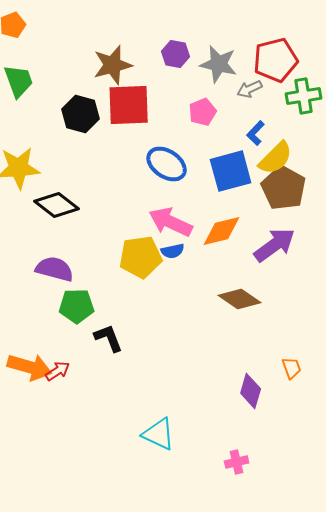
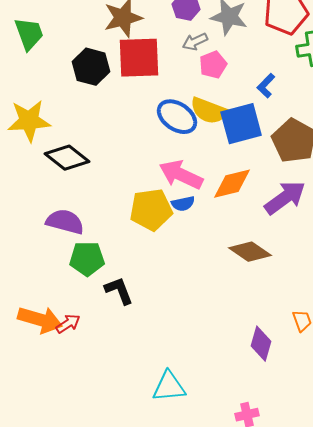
gray arrow: (250, 89) -> (195, 42), moved
yellow semicircle: (276, 158) -> (209, 111), moved, turned 66
cyan triangle: (159, 434) -> (169, 387), turned -30

